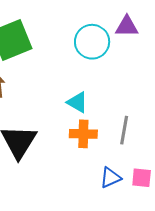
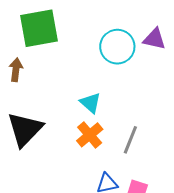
orange cross: (83, 134) -> (90, 135), turned 36

